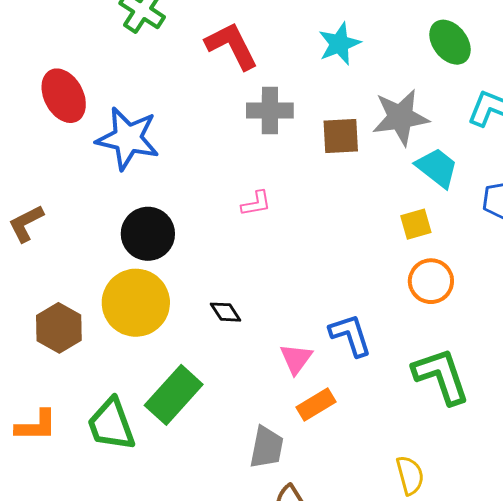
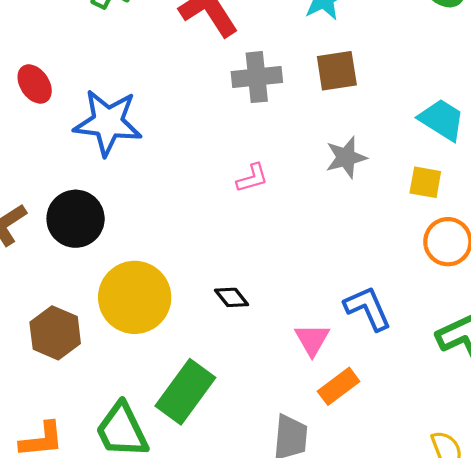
red ellipse: (64, 96) -> (35, 84), size x0.7
gray star: (400, 117) -> (346, 157), moved, size x0.7
brown square: (341, 136) -> (337, 71), moved
yellow square: (416, 224) -> (425, 182), turned 32
black circle: (148, 234) -> (76, 219), moved

